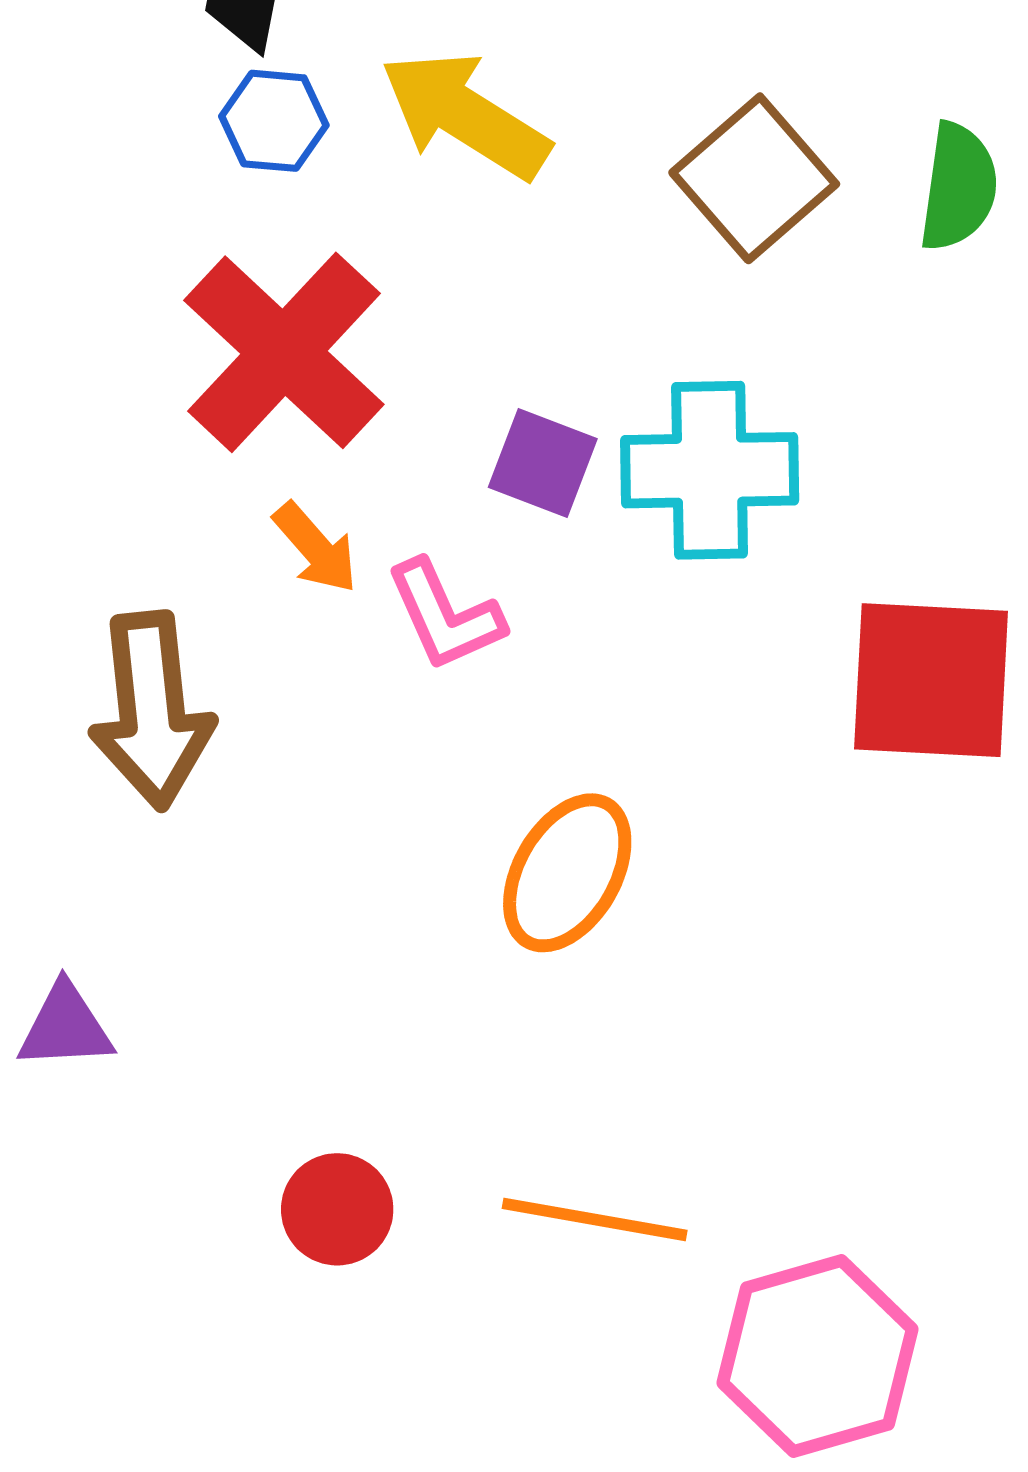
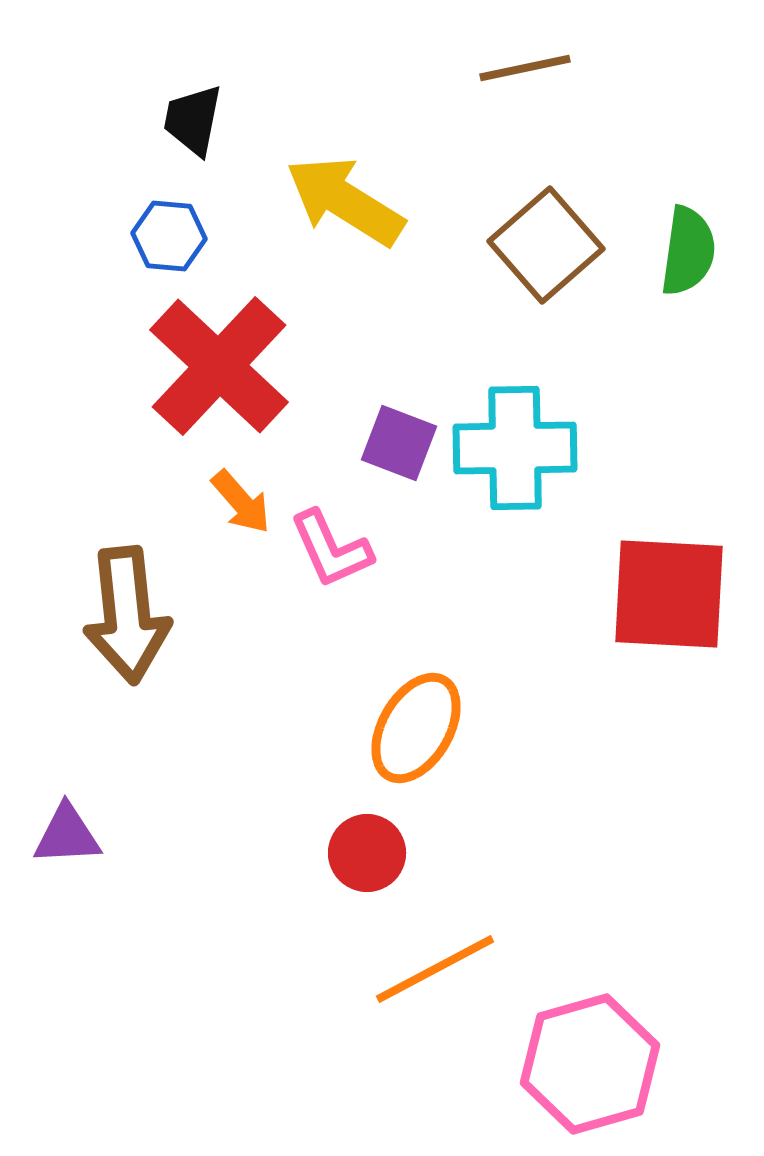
blue hexagon: (274, 121) -> (169, 236), moved
red circle: (337, 1209) -> (367, 853), moved
orange line: (595, 1219) -> (435, 969), turned -38

